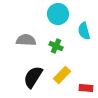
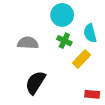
green cross: (56, 46) -> (64, 41), moved
yellow rectangle: (62, 75) -> (81, 59), moved

